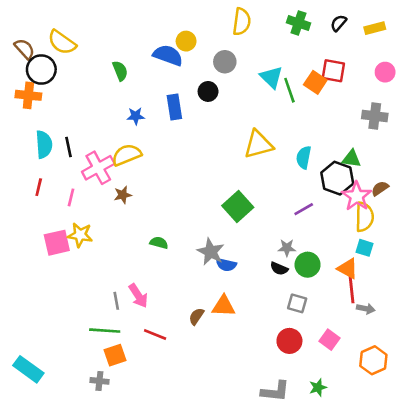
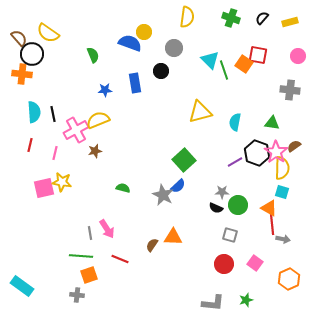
black hexagon: (337, 178) -> (257, 153), moved
blue semicircle: (226, 265) -> (178, 186), moved, turned -56

